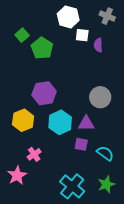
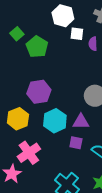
pink cross: (34, 154) -> (29, 153), size x1.6

